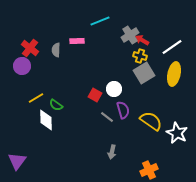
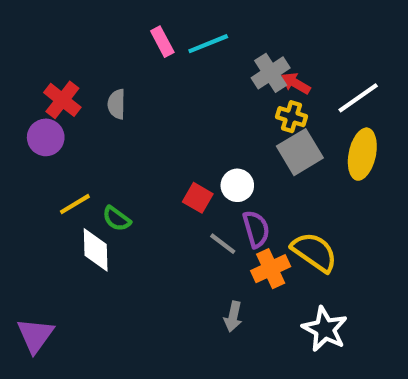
pink rectangle: (77, 41) -> (162, 42), moved, turned 64
white star: (177, 133) -> (325, 329), moved
orange cross: (149, 170) -> (271, 269), moved

